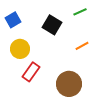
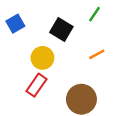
green line: (80, 12) -> (94, 14), turned -32
yellow circle: (20, 49) -> (42, 58), moved

